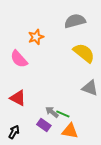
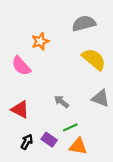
gray arrow: (52, 112) -> (61, 102), moved
green line: (63, 114) -> (70, 127), turned -48
black arrow: (14, 132) -> (27, 142), moved

